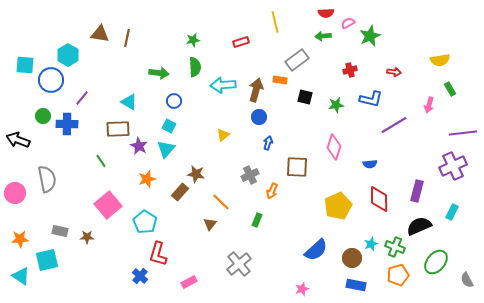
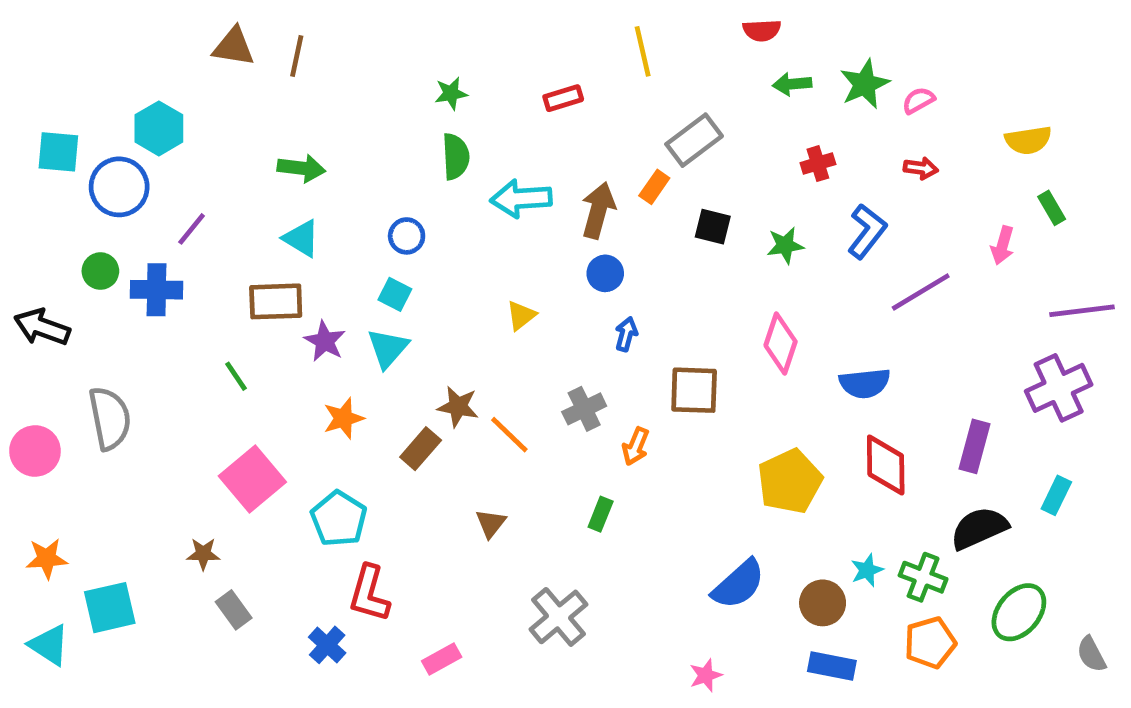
pink semicircle: (348, 23) -> (918, 100), moved
brown triangle: (100, 34) -> (234, 47), moved
green arrow: (323, 36) -> (792, 84), moved
brown line: (127, 38) -> (297, 56), moved
green arrow: (159, 73) -> (301, 168), moved
orange rectangle: (280, 80) -> (654, 187), turned -64
blue L-shape: (371, 99) -> (867, 231), turned -65
blue semicircle: (370, 164) -> (865, 383), size x1.5
orange line: (221, 202) -> (509, 435), moved
gray rectangle: (60, 231) -> (234, 610), moved, turned 42

